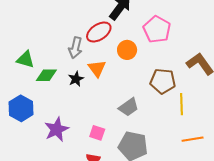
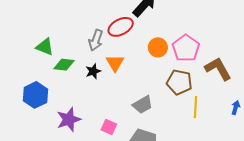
pink pentagon: (157, 29) -> (186, 48), moved
orange circle: (127, 50) -> (158, 47), moved

